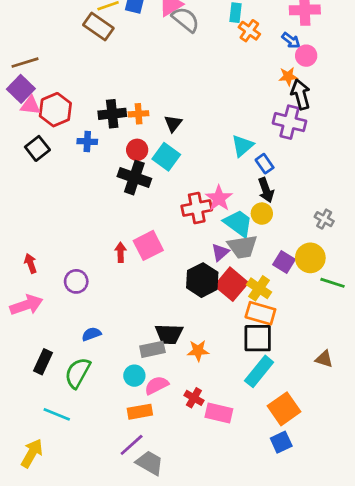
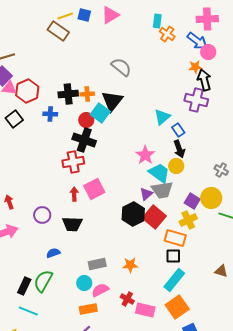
gray semicircle: (186, 20) -> (121, 67), moved
blue arrow: (291, 40) -> (197, 41), size x1.5
black triangle: (173, 123) -> (112, 101), size x1.6
cyan square: (166, 157) -> (100, 113), moved
red cross: (197, 208) -> (73, 162), moved
yellow cross: (259, 288) -> (188, 220), moved, turned 30
black trapezoid: (169, 334) -> (72, 224), moved
black square: (258, 338) -> (173, 256), size x0.7
black rectangle: (43, 362) -> (24, 286), moved
orange square: (284, 409) -> (177, 307), moved

